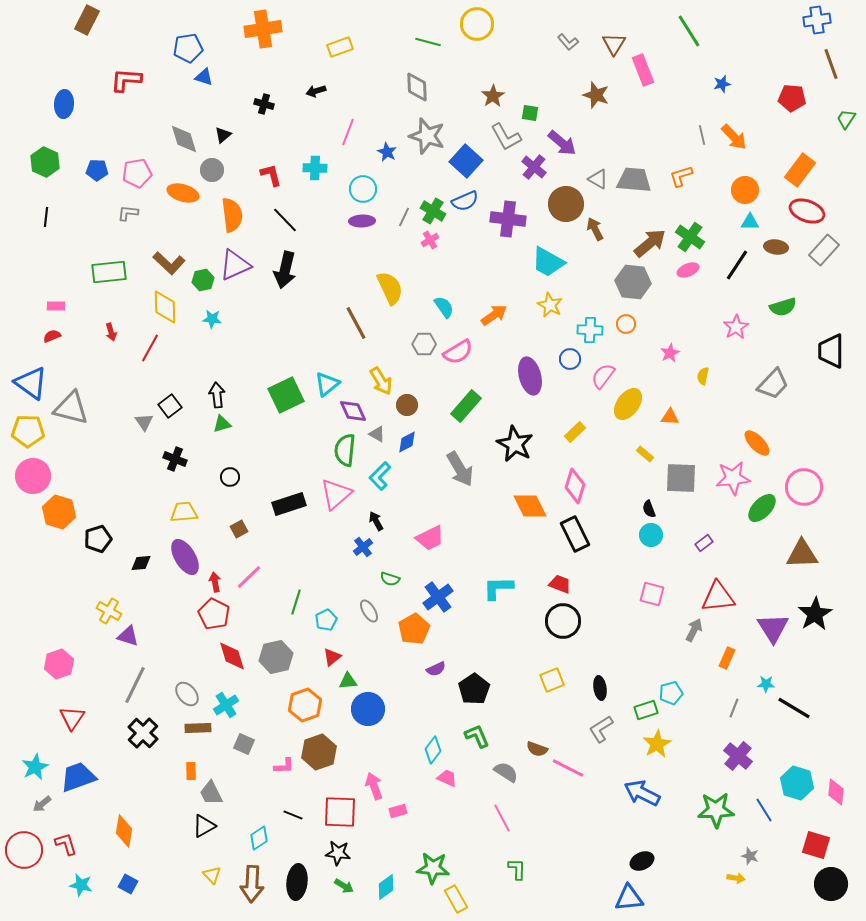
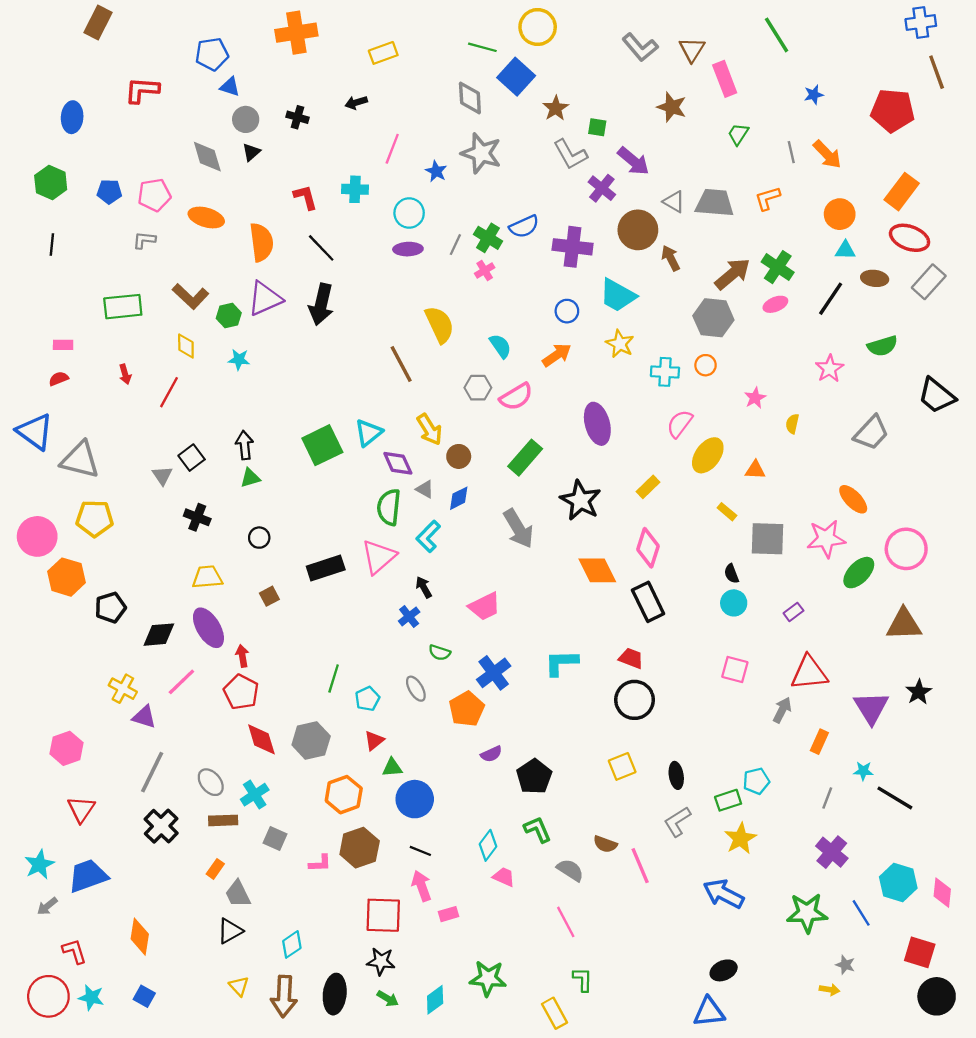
gray L-shape: (568, 42) -> (640, 47), size x1.5
red pentagon: (792, 98) -> (893, 110), size x1.4
green trapezoid: (846, 119) -> (738, 134), moved
blue square: (466, 161) -> (516, 77), moved
gray circle: (212, 170) -> (246, 119), moved
yellow diamond: (165, 307) -> (186, 346), size x0.7
black trapezoid: (831, 351) -> (937, 396), turned -51
blue circle: (570, 359) -> (567, 311), moved
yellow pentagon: (28, 431) -> (95, 518), moved
black diamond: (141, 563) -> (159, 635), size x1.4
pink line: (249, 577) -> (181, 682), moved
black star: (815, 614) -> (919, 692), size x0.7
pink line: (568, 768) -> (640, 866), turned 40
orange rectangle: (191, 771) -> (215, 869), turned 36
black line: (293, 815) -> (420, 851), moved
red circle: (24, 850) -> (48, 996), moved
yellow rectangle: (456, 899) -> (554, 1013), moved

